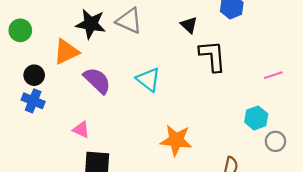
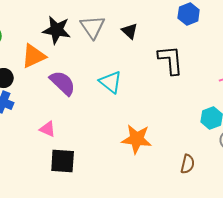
gray triangle: (129, 21) -> (93, 27), turned 32
black triangle: (189, 25) -> (130, 31), moved

